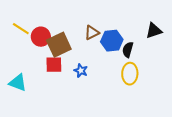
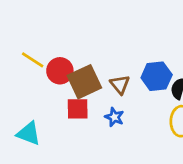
brown triangle: (92, 33) -> (120, 84), moved, turned -42

